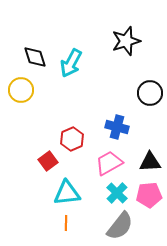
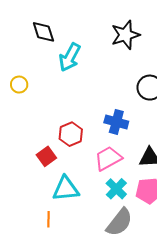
black diamond: (35, 57) -> (43, 32), moved
yellow circle: (21, 90) -> (19, 85), size x0.7
orange line: (66, 223) -> (48, 219), moved

